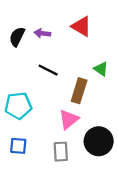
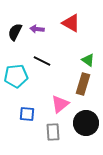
brown rectangle: (79, 91) -> (83, 84), moved
cyan pentagon: (18, 106) -> (16, 76), moved
blue square: (18, 146) -> (27, 114), moved

